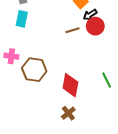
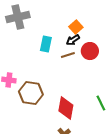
black arrow: (90, 15) -> (73, 40), moved
cyan rectangle: (22, 19) -> (46, 44), moved

